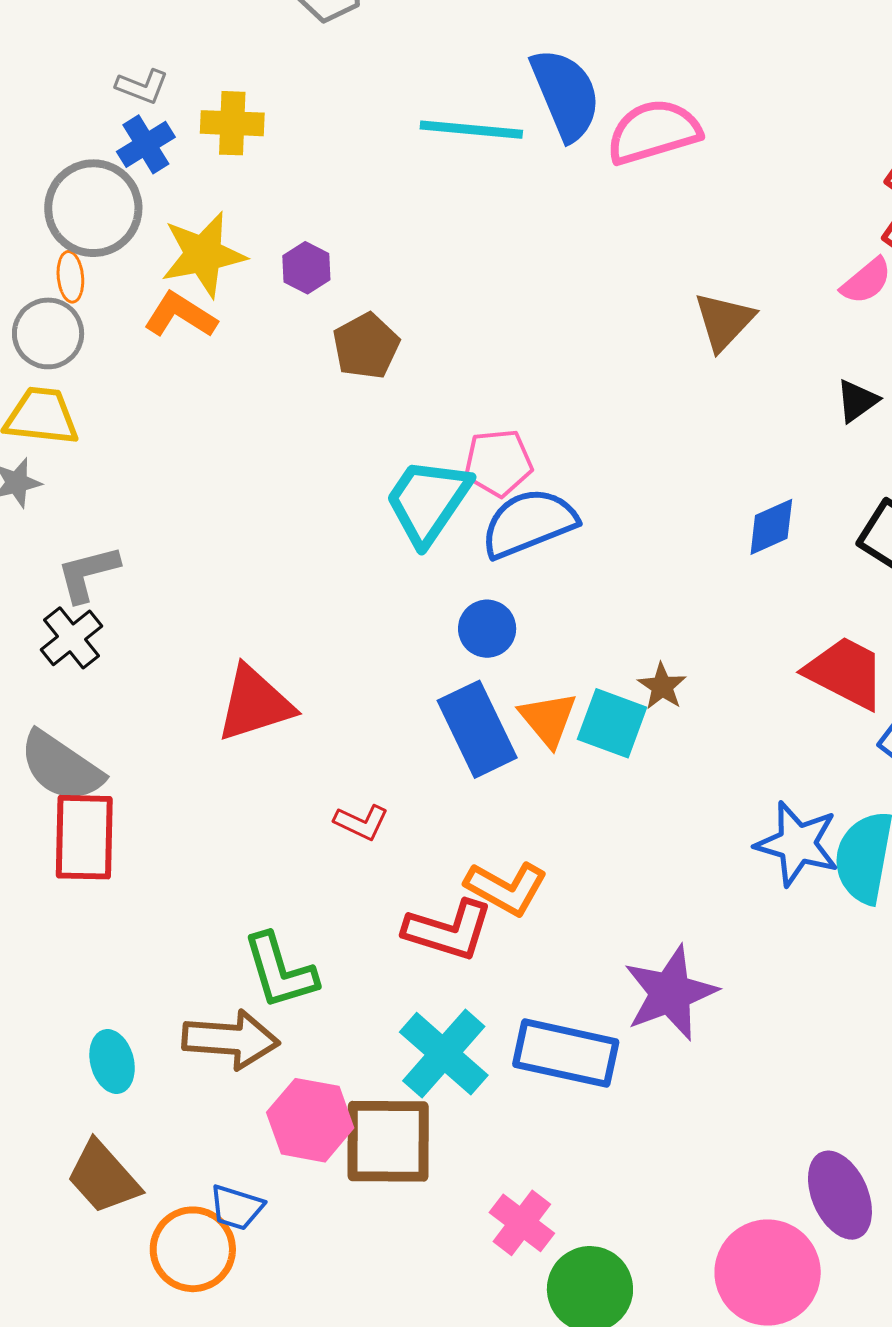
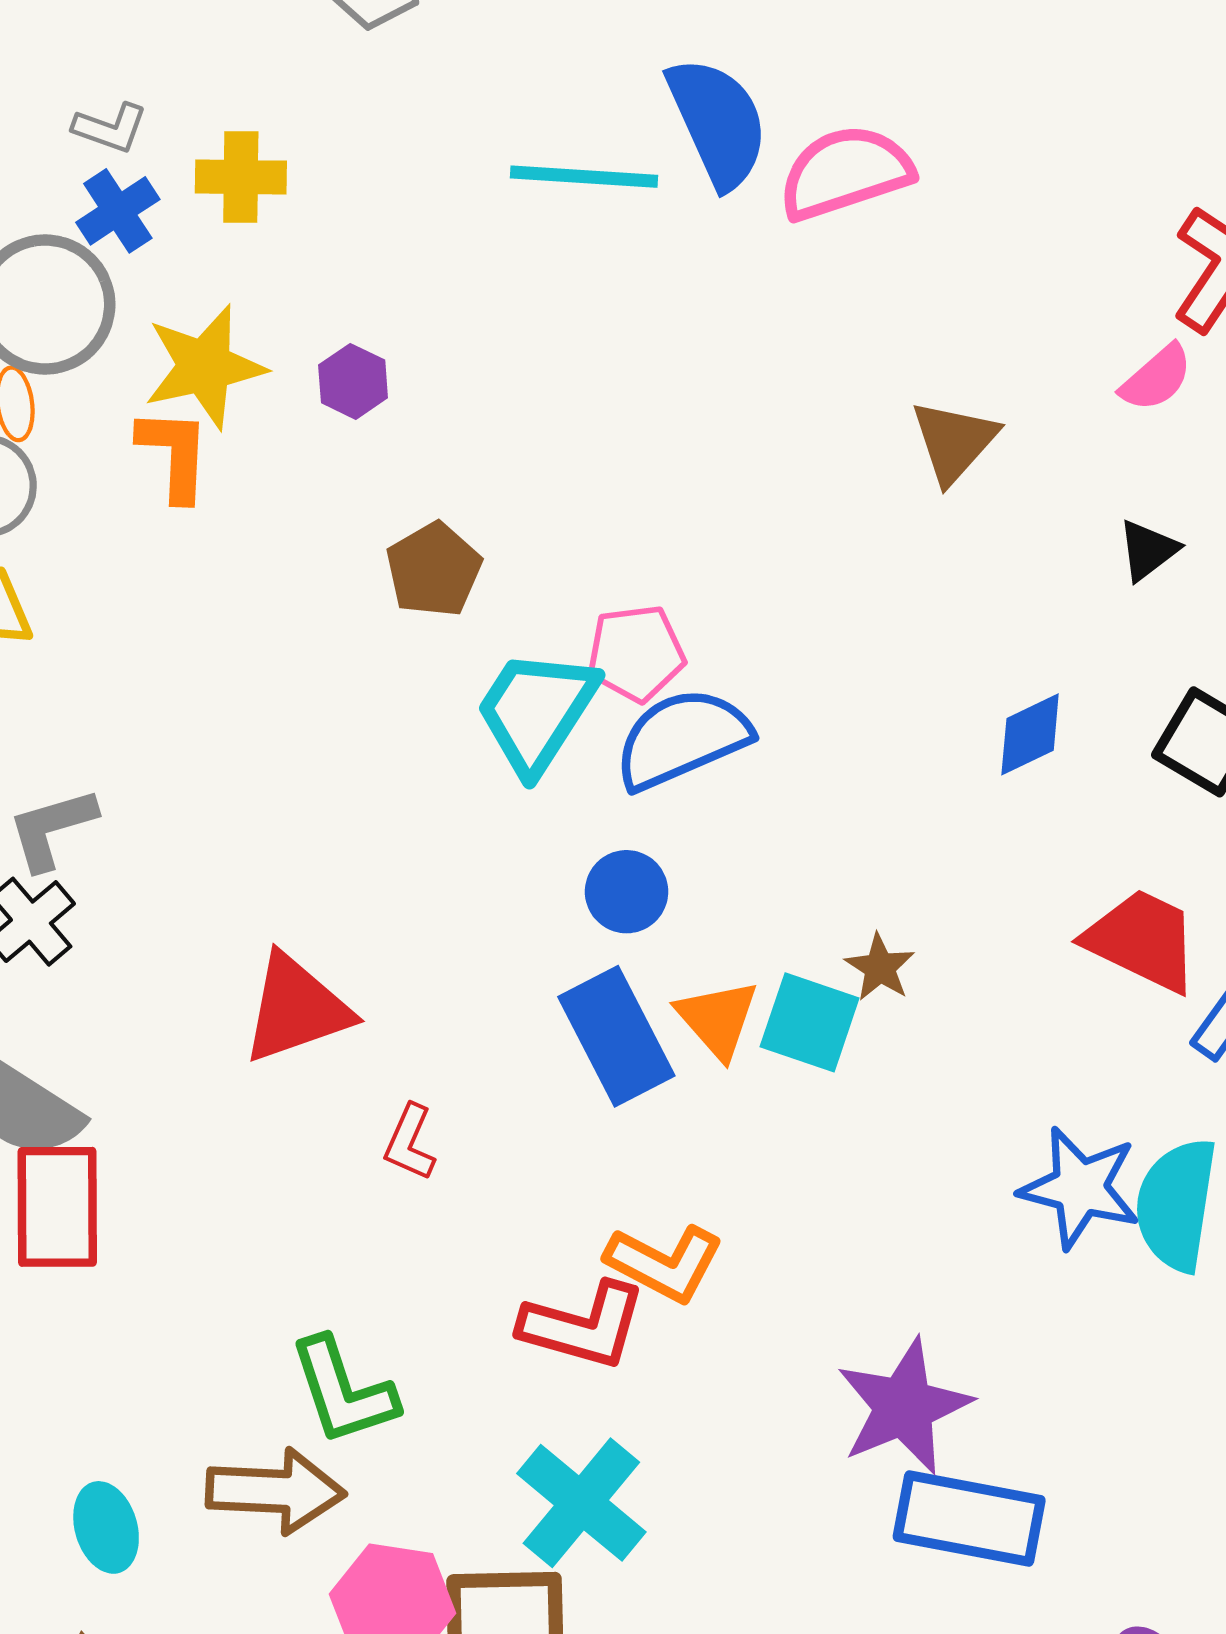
orange L-shape: (180, 315) -> (174, 454), turned 62
brown pentagon: (366, 346) -> (434, 570), moved
red L-shape: (361, 822) -> (410, 1143), moved, turned 90
blue rectangle: (566, 1053) -> (969, 1518), moved

